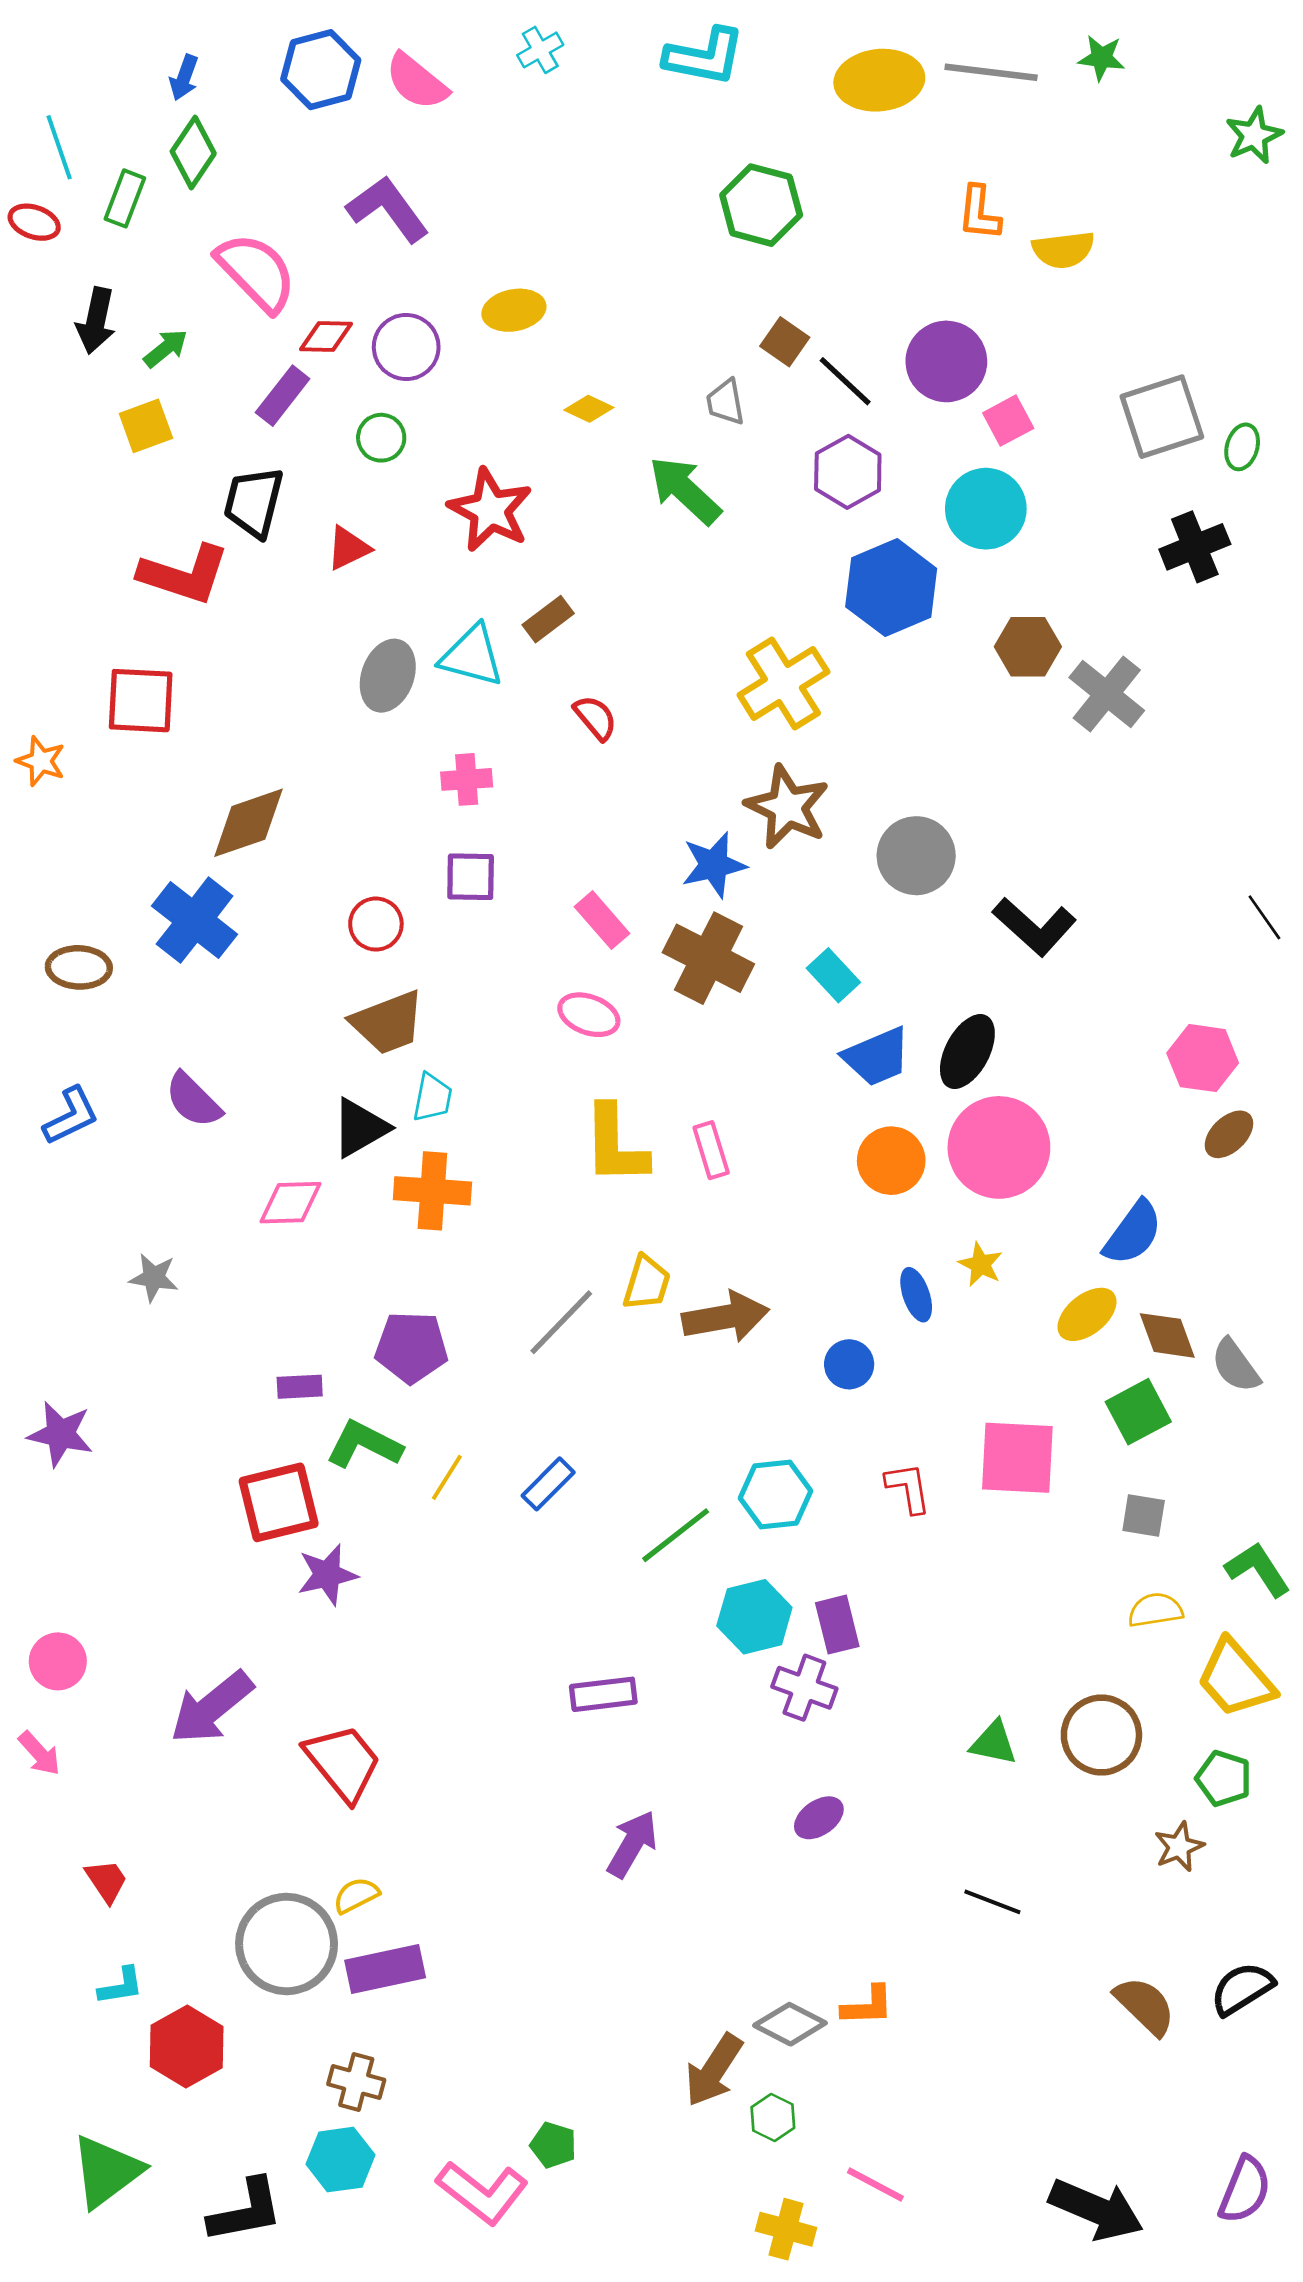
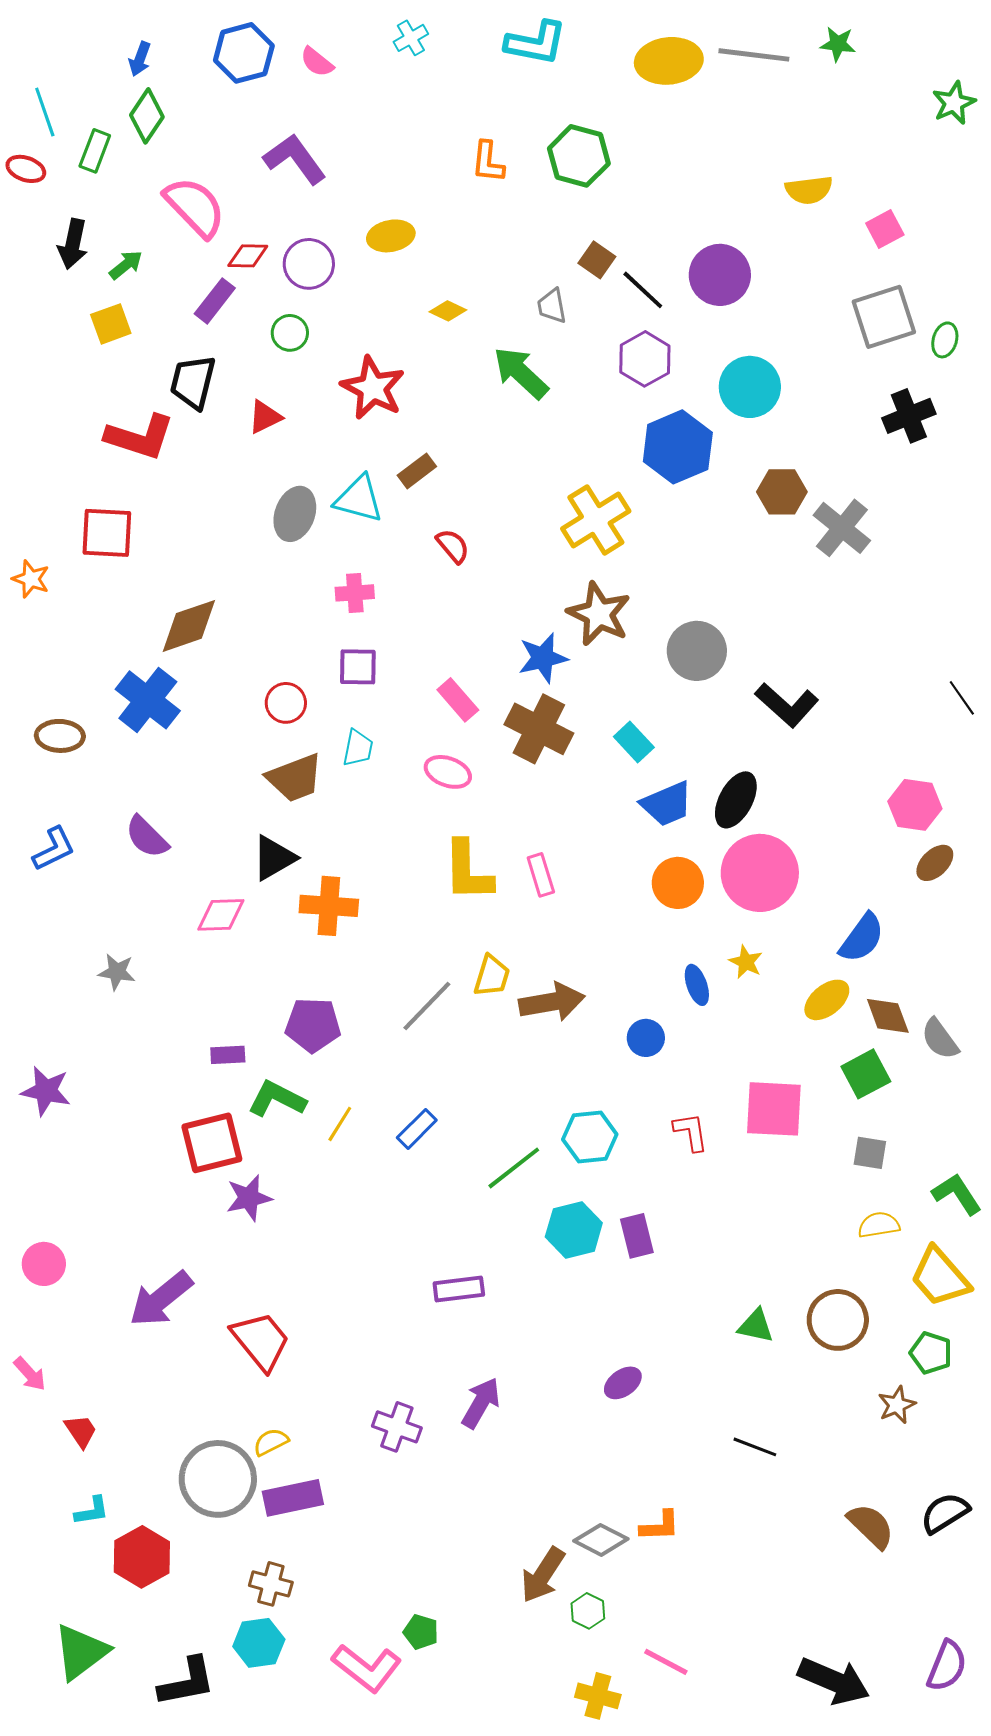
pink semicircle: (417, 81) -> (317, 62), size x0.7
orange L-shape: (979, 213) -> (488, 162), moved
pink square: (1008, 421) -> (885, 229), moved
cyan trapezoid: (432, 1098) -> (358, 748), moved
purple cross: (804, 1688) -> (397, 1427), moved
pink arrow: (39, 1753) -> (30, 1374), moved

